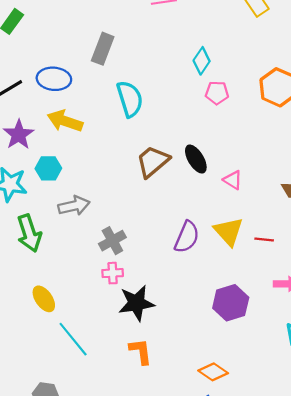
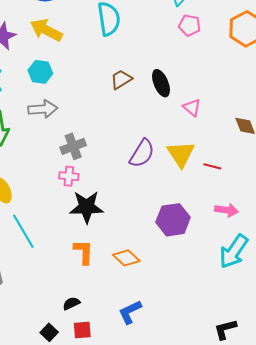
brown trapezoid: (153, 161) -> (121, 79), size x0.7
cyan hexagon: (48, 168) -> (40, 72), moved
orange diamond: (213, 372) -> (126, 258), moved

